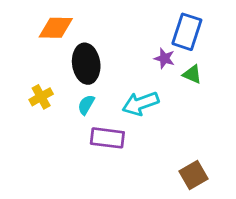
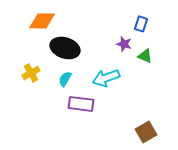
blue rectangle: (187, 32) -> (141, 24), size x0.6
black ellipse: (86, 64) -> (65, 48), turned -64

